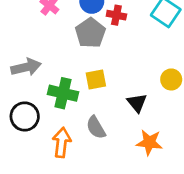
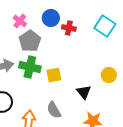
gray pentagon: (90, 33) -> (30, 41), moved
green cross: (63, 93) -> (30, 67), moved

